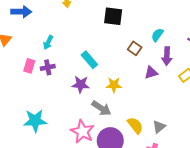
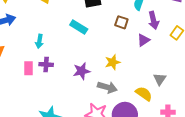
cyan rectangle: (89, 60) -> (79, 27), moved
purple cross: (48, 67) -> (46, 64), turned 32
gray triangle: (159, 127) -> (160, 79), moved

